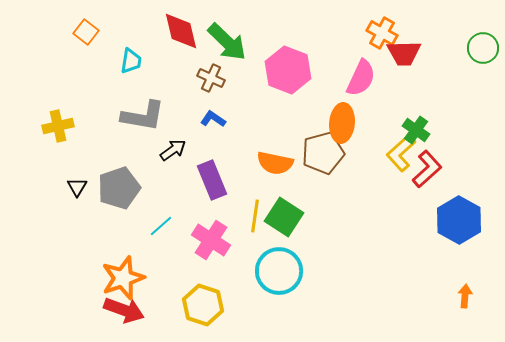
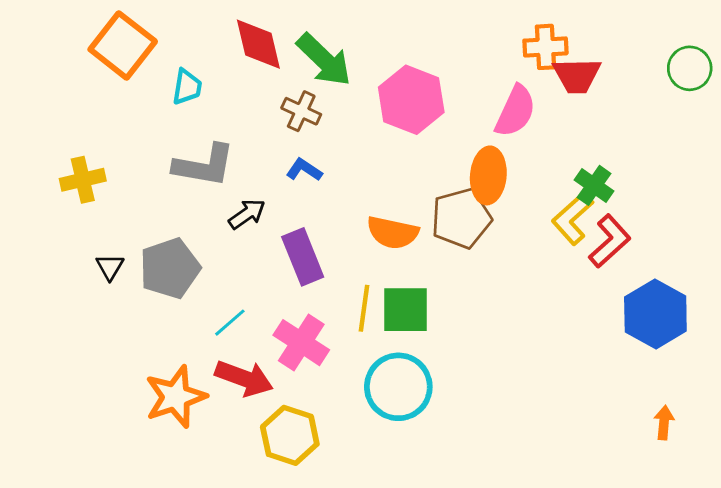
orange square: (86, 32) -> (123, 45), size x1.8
orange cross: (382, 33) -> (545, 47), turned -32
green square: (284, 217) -> (405, 310), turned -33
red arrow: (124, 310) -> (244, 378), moved

